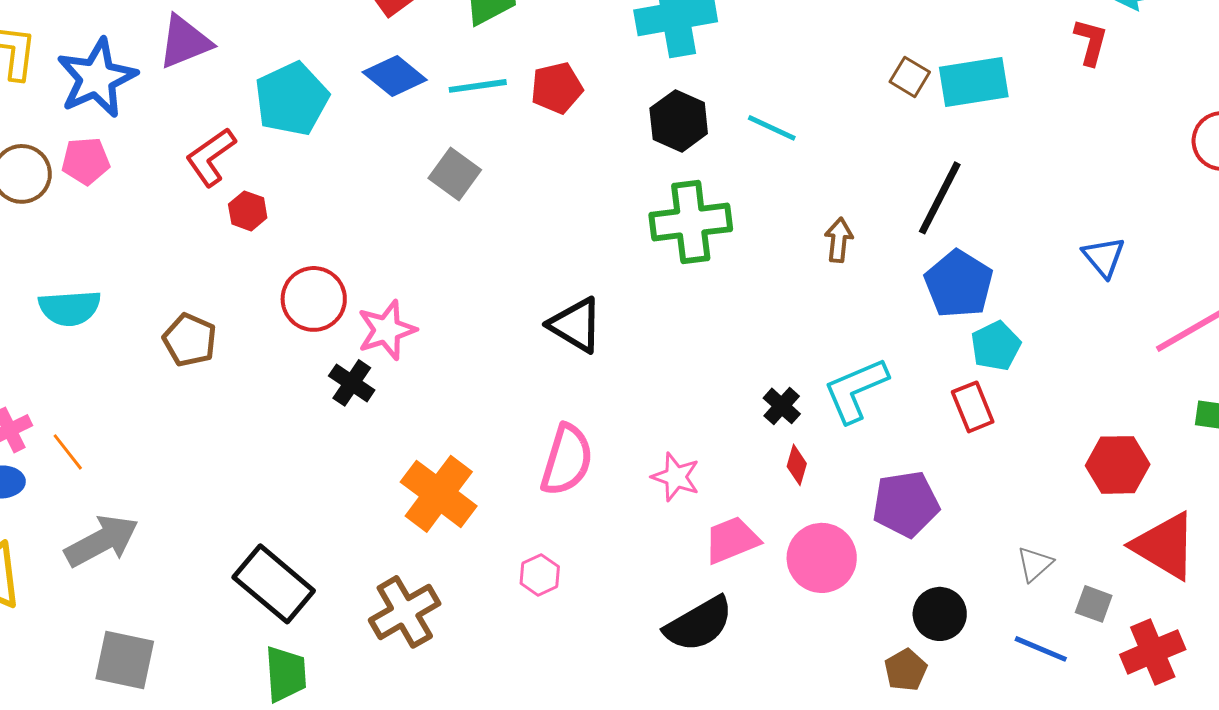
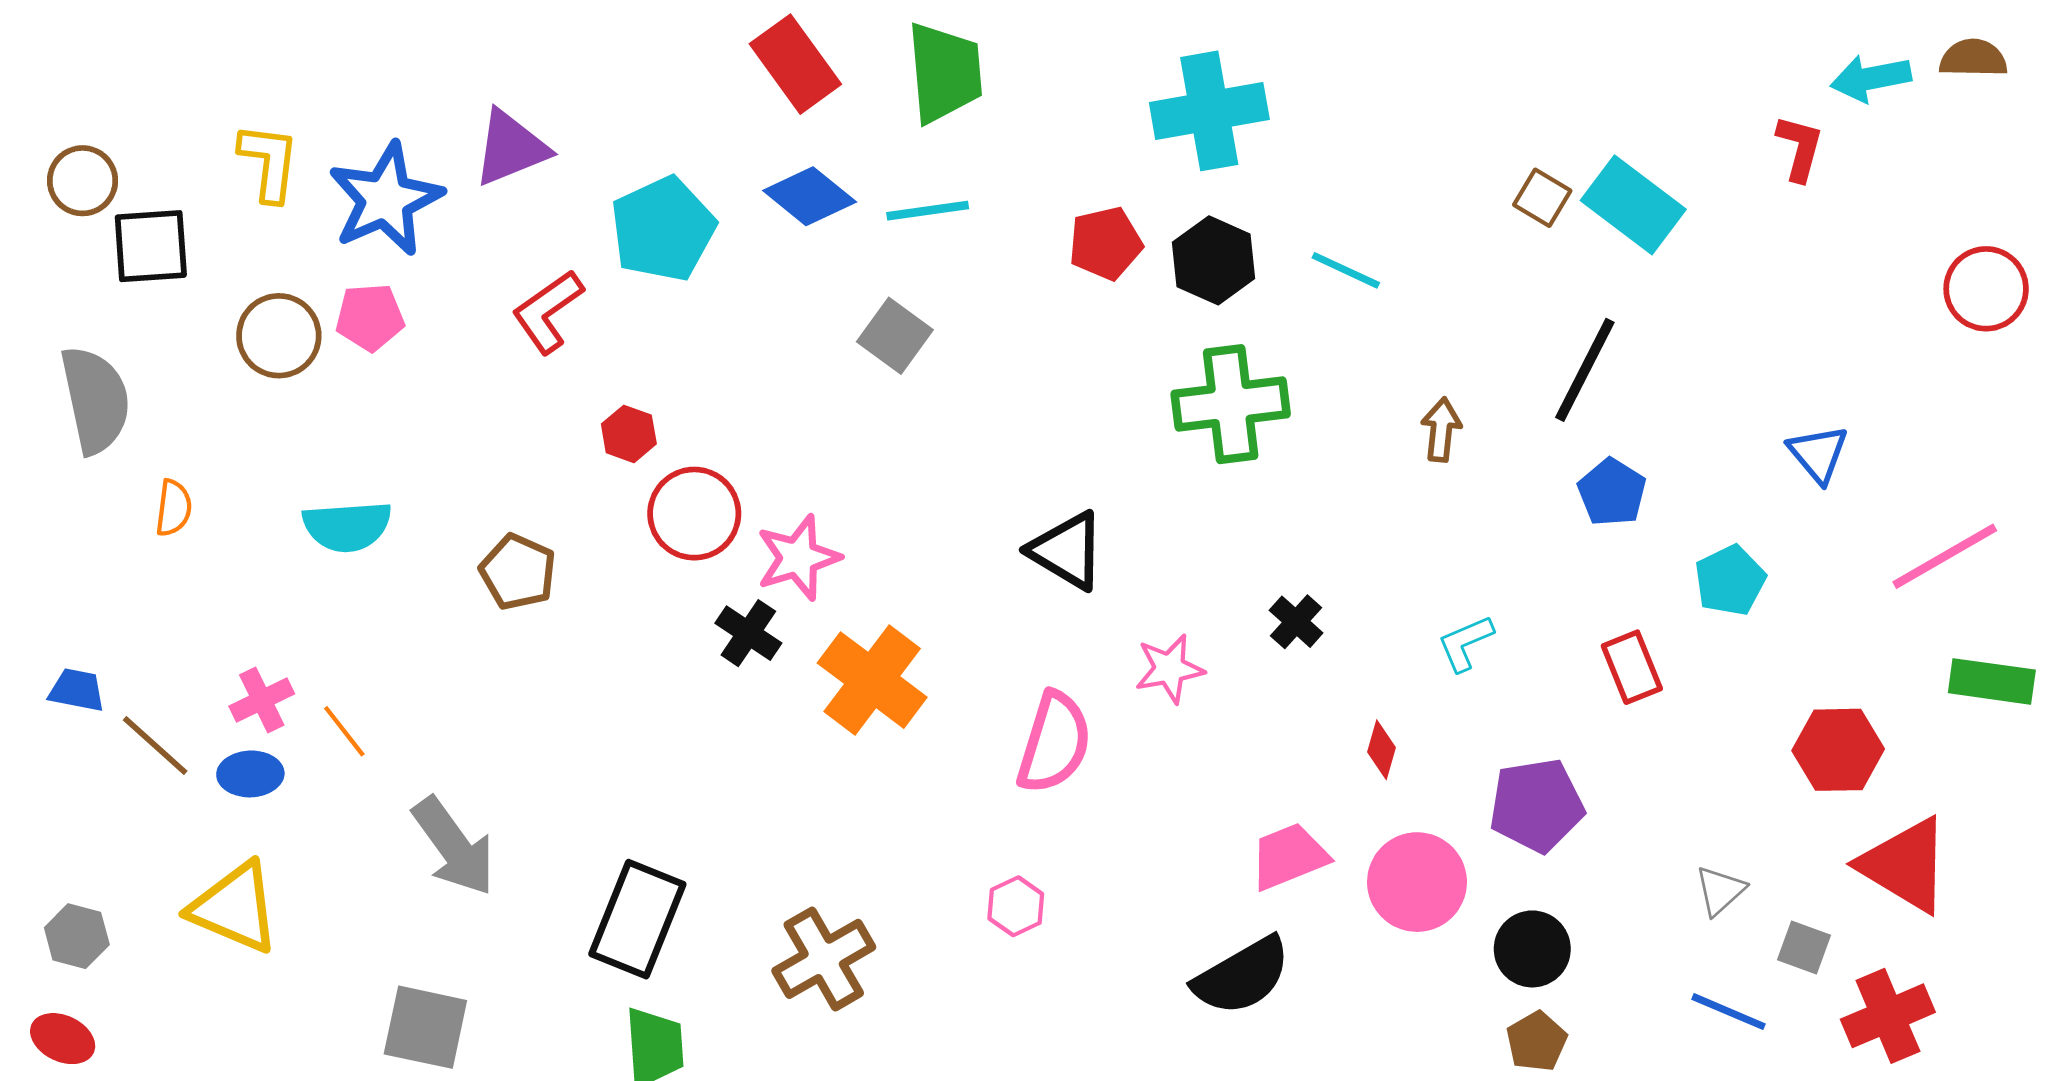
cyan rectangle: (974, 82) -> (1633, 205), turned 46
red pentagon: (557, 88) -> (1105, 243), moved
red hexagon: (248, 211) -> (629, 434), moved
blue pentagon: (959, 284) -> (1612, 492), size x0.7
cyan pentagon: (996, 346) -> (1730, 580), moved
cyan L-shape: (856, 390) -> (1465, 643), size x0.6
black cross: (782, 406) -> (1296, 622), moved
pink star: (676, 477) -> (1169, 669), moved, turned -30
orange cross: (439, 494) -> (872, 680), moved
gray arrow: (102, 541) -> (454, 847), moved, turned 82
black rectangle: (274, 584) -> (637, 919), turned 72
black circle: (940, 614) -> (1532, 949), moved

